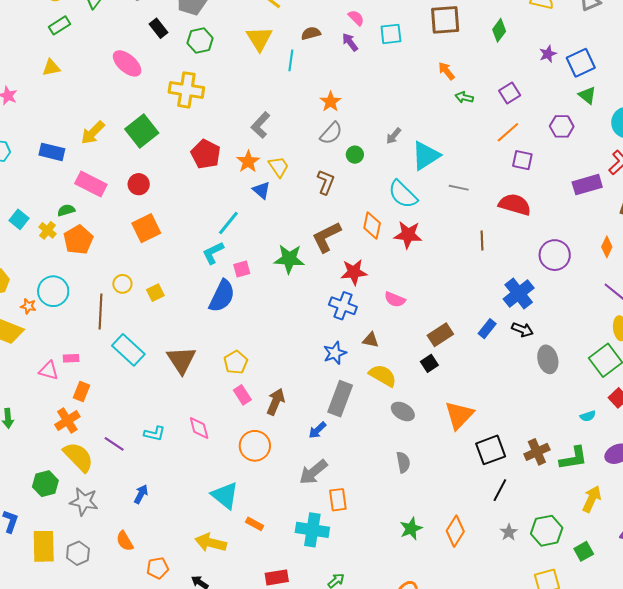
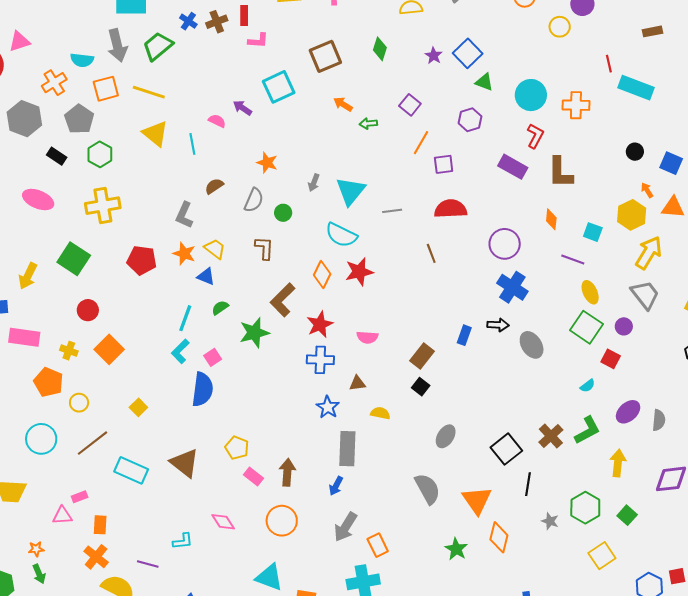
pink semicircle: (356, 18) -> (217, 121), moved
brown semicircle: (311, 33) -> (214, 186), moved
cyan square: (391, 34) -> (279, 87), size x1.4
orange star: (331, 102) -> (267, 163), moved
pink rectangle: (91, 184) -> (24, 337), moved
purple rectangle: (587, 185) -> (513, 167), turned 64
green semicircle: (66, 210) -> (220, 308), moved
orange diamond: (372, 226) -> (322, 274), turned 32
yellow cross: (47, 230) -> (69, 351), moved
yellow circle: (122, 284) -> (79, 403), moved
blue cross: (519, 293) -> (512, 287), moved
orange star: (28, 306) -> (36, 549), moved
brown line: (100, 312) -> (92, 443), turned 68
yellow semicircle: (383, 376) -> (380, 413), size x0.7
gray ellipse: (403, 411) -> (446, 436), moved, turned -70
orange triangle: (459, 415) -> (477, 500), moved
gray semicircle: (403, 462) -> (428, 489), size x1.5

